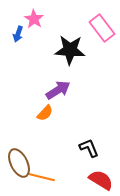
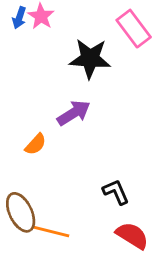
blue arrow: (18, 34) -> (19, 18), moved
orange semicircle: (45, 113) -> (36, 144), moved

